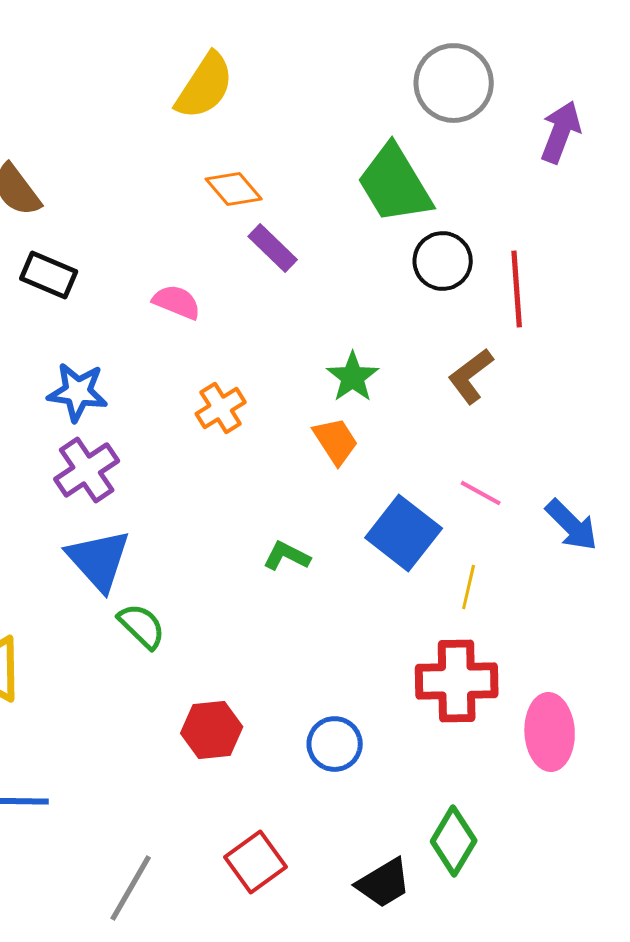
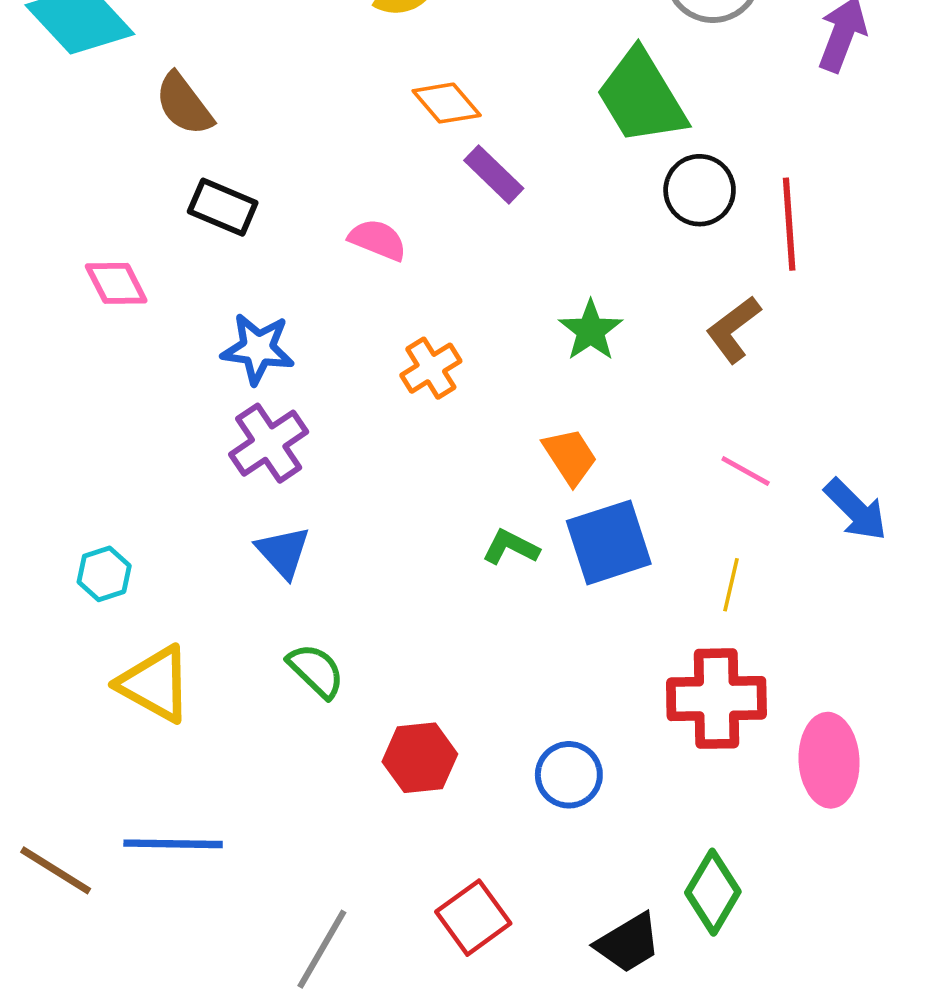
orange trapezoid: (336, 441) -> (570, 456), moved
blue square: (404, 533) -> (609, 542), moved, turned 34
blue triangle: (99, 560) -> (283, 552), size x0.7
green semicircle: (142, 626) -> (316, 671), moved

